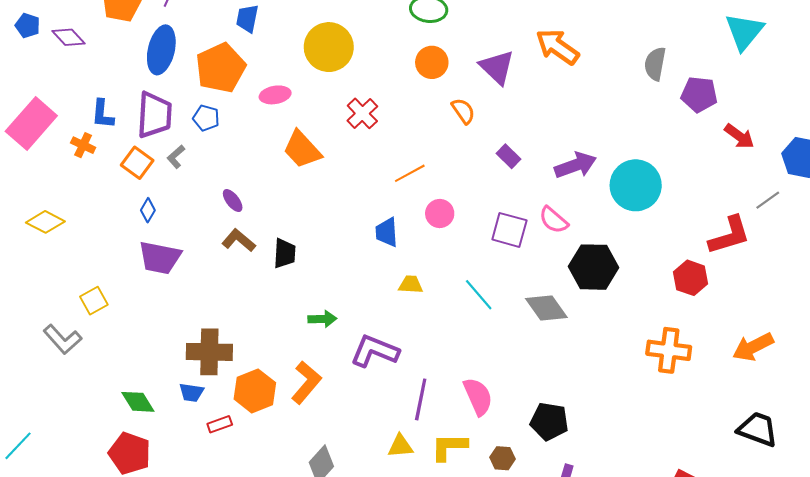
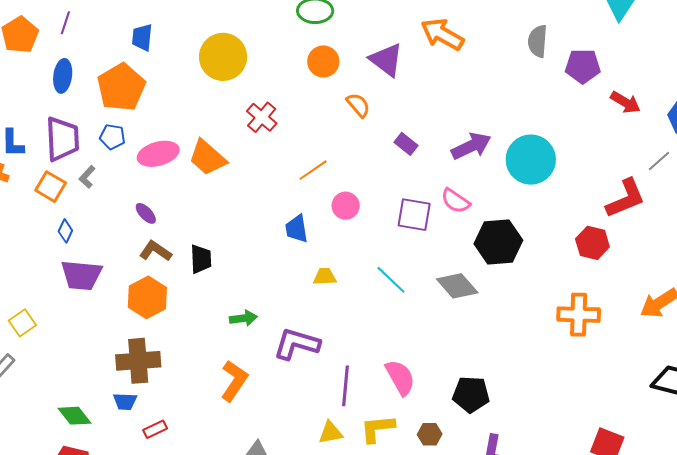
blue ellipse: (161, 50) -> (63, 76), size x0.7
pink ellipse: (275, 95) -> (158, 154), moved, size x1.4
orange hexagon: (255, 391) -> (147, 297), moved

